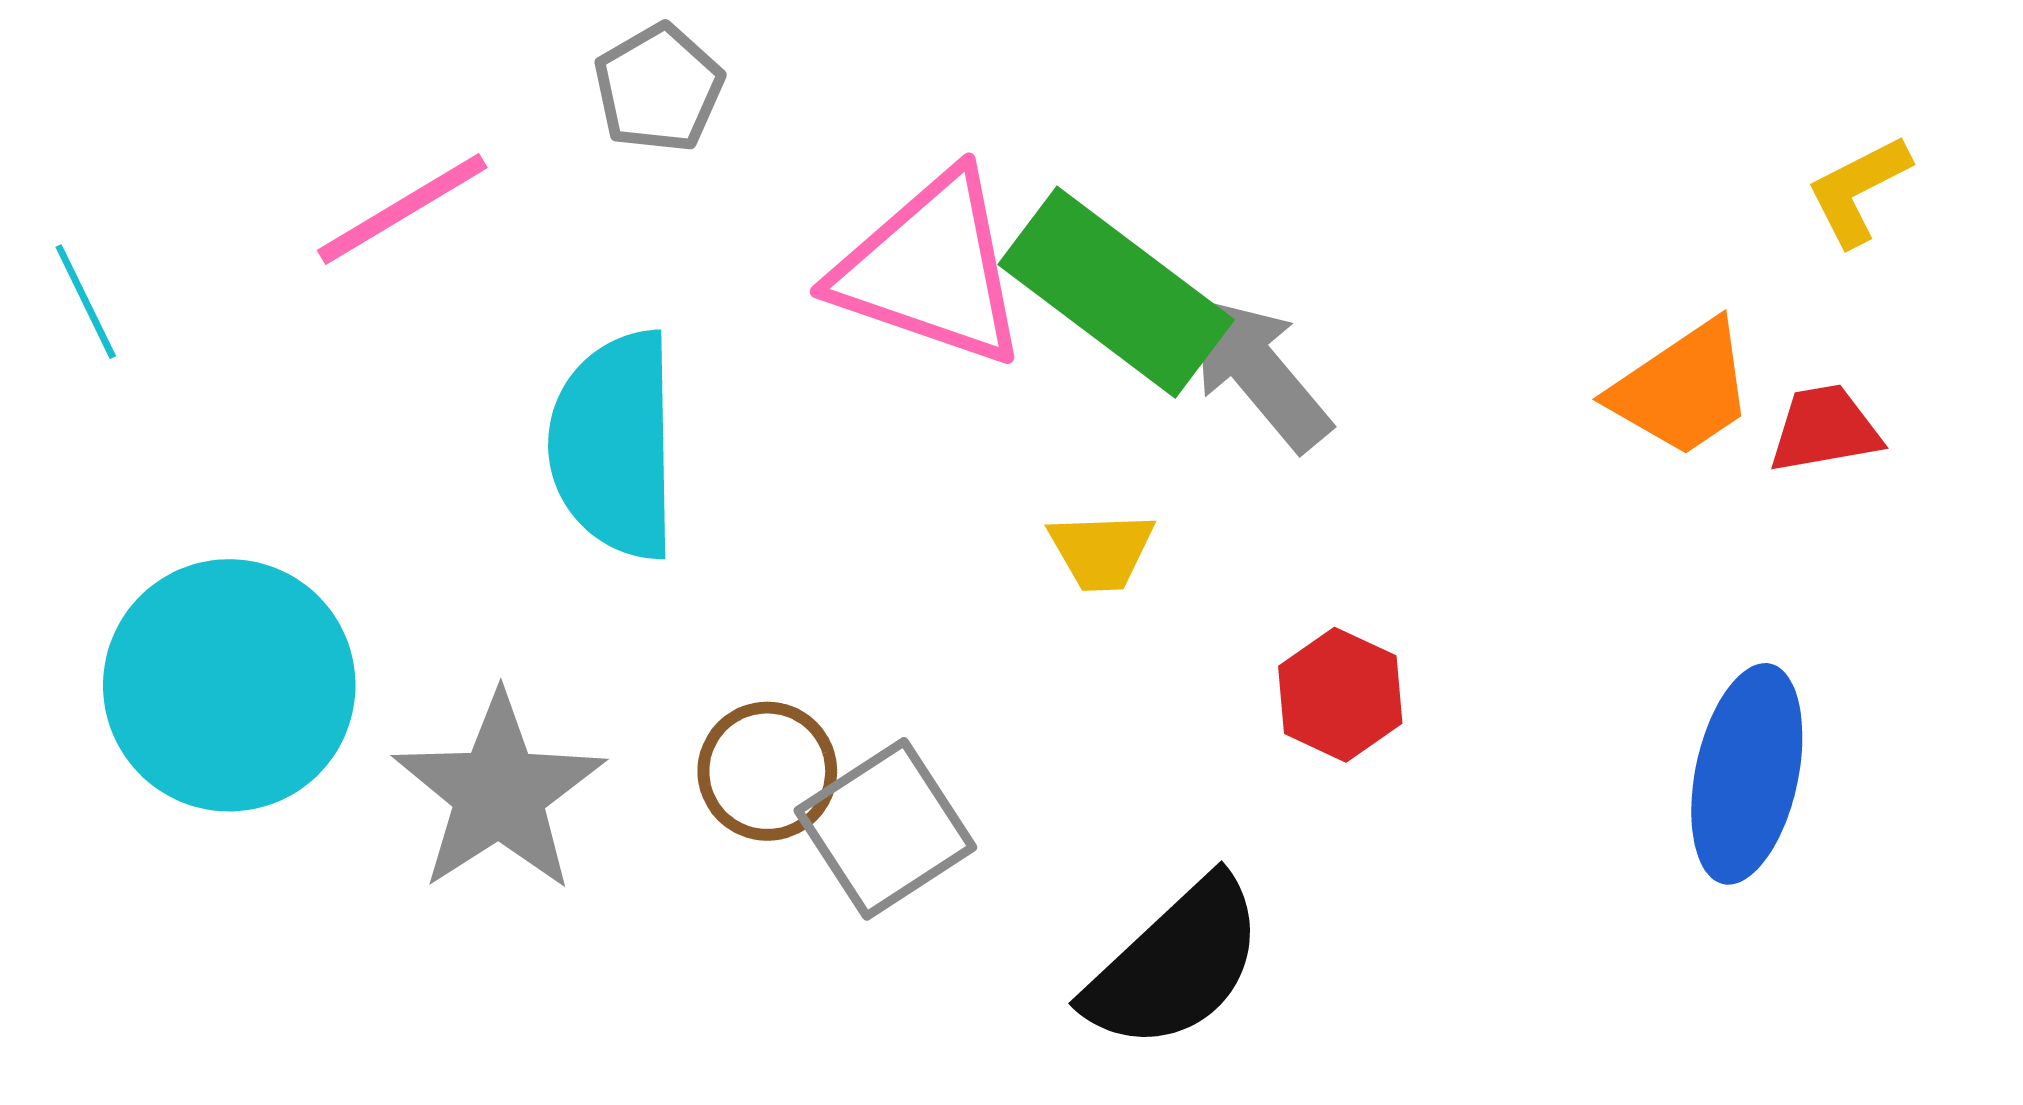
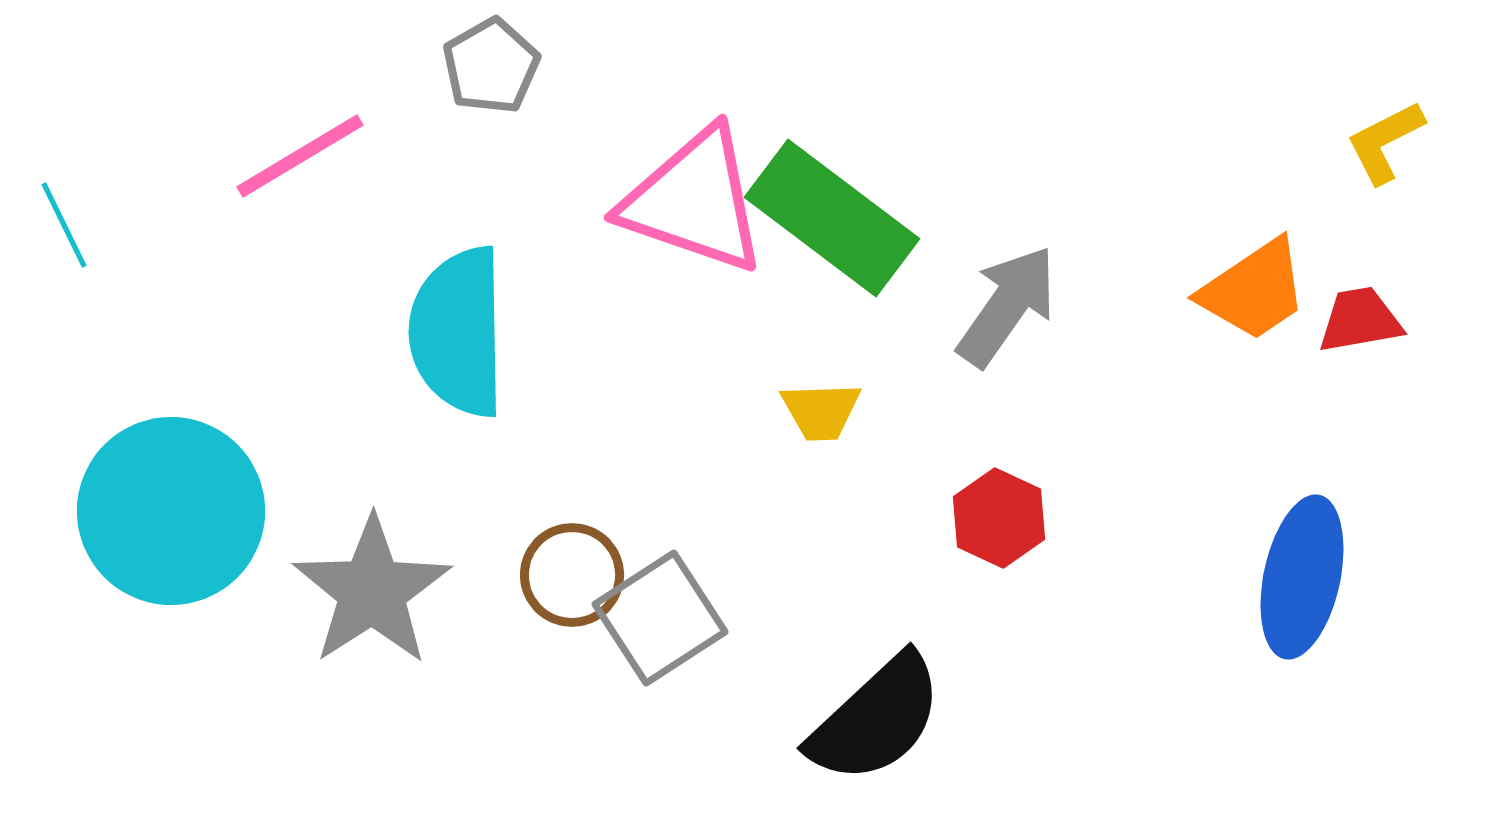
gray arrow: (1260, 373) -> (1007, 306), moved, turned 75

